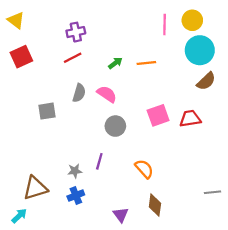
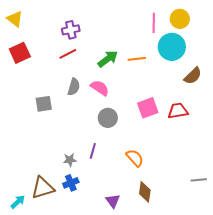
cyan circle: (200, 50) -> (172, 47), moved
green arrow: (115, 63) -> (108, 59), size x1.5
brown triangle: (35, 188) -> (43, 188), moved

